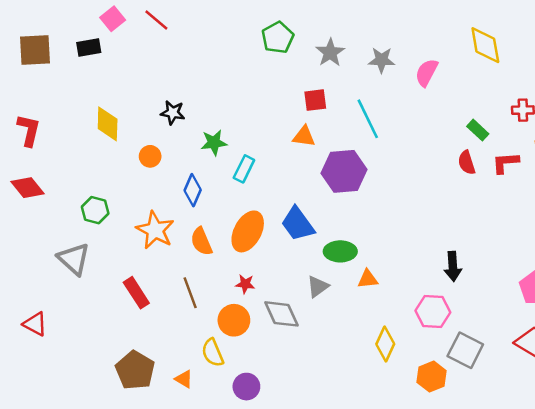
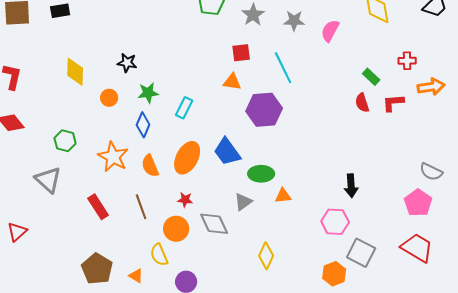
green star: (214, 143) -> (148, 93), moved
red triangle: (35, 324) -> (17, 232), turned 50
yellow diamond: (385, 344) -> (266, 256), moved

